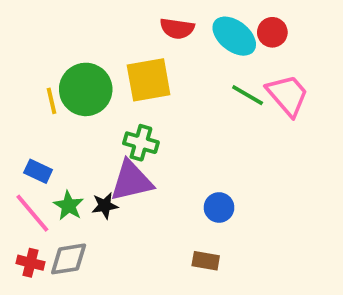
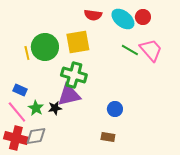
green cross: (141, 143) -> (74, 75), size x1.4
red cross: (30, 263) -> (16, 138), size x1.6

